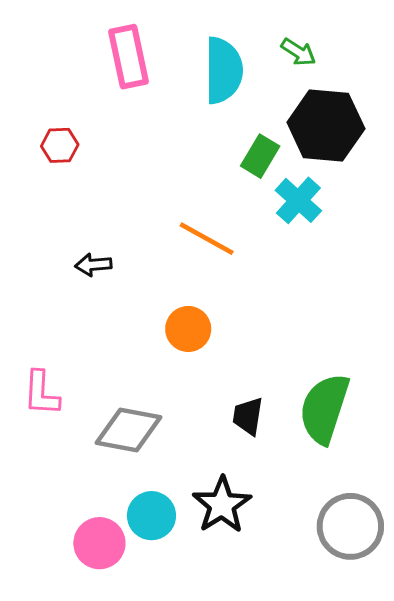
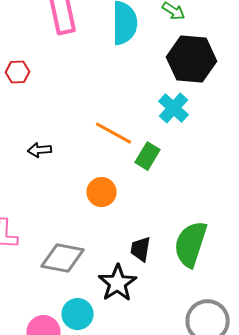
green rectangle: (260, 156) -> (148, 156), moved
black star: (222, 505) -> (118, 283), moved

